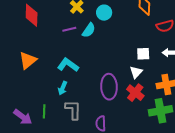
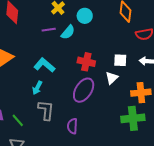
purple ellipse: (109, 87) -> (84, 90), turned 30
red cross: (135, 93) -> (86, 62), moved, turned -30
green line: (44, 111) -> (18, 120), moved, turned -48

